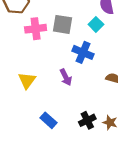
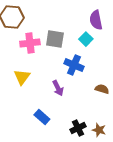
yellow triangle: (27, 80) -> (22, 77), moved
blue rectangle: (49, 120) -> (42, 117), moved

